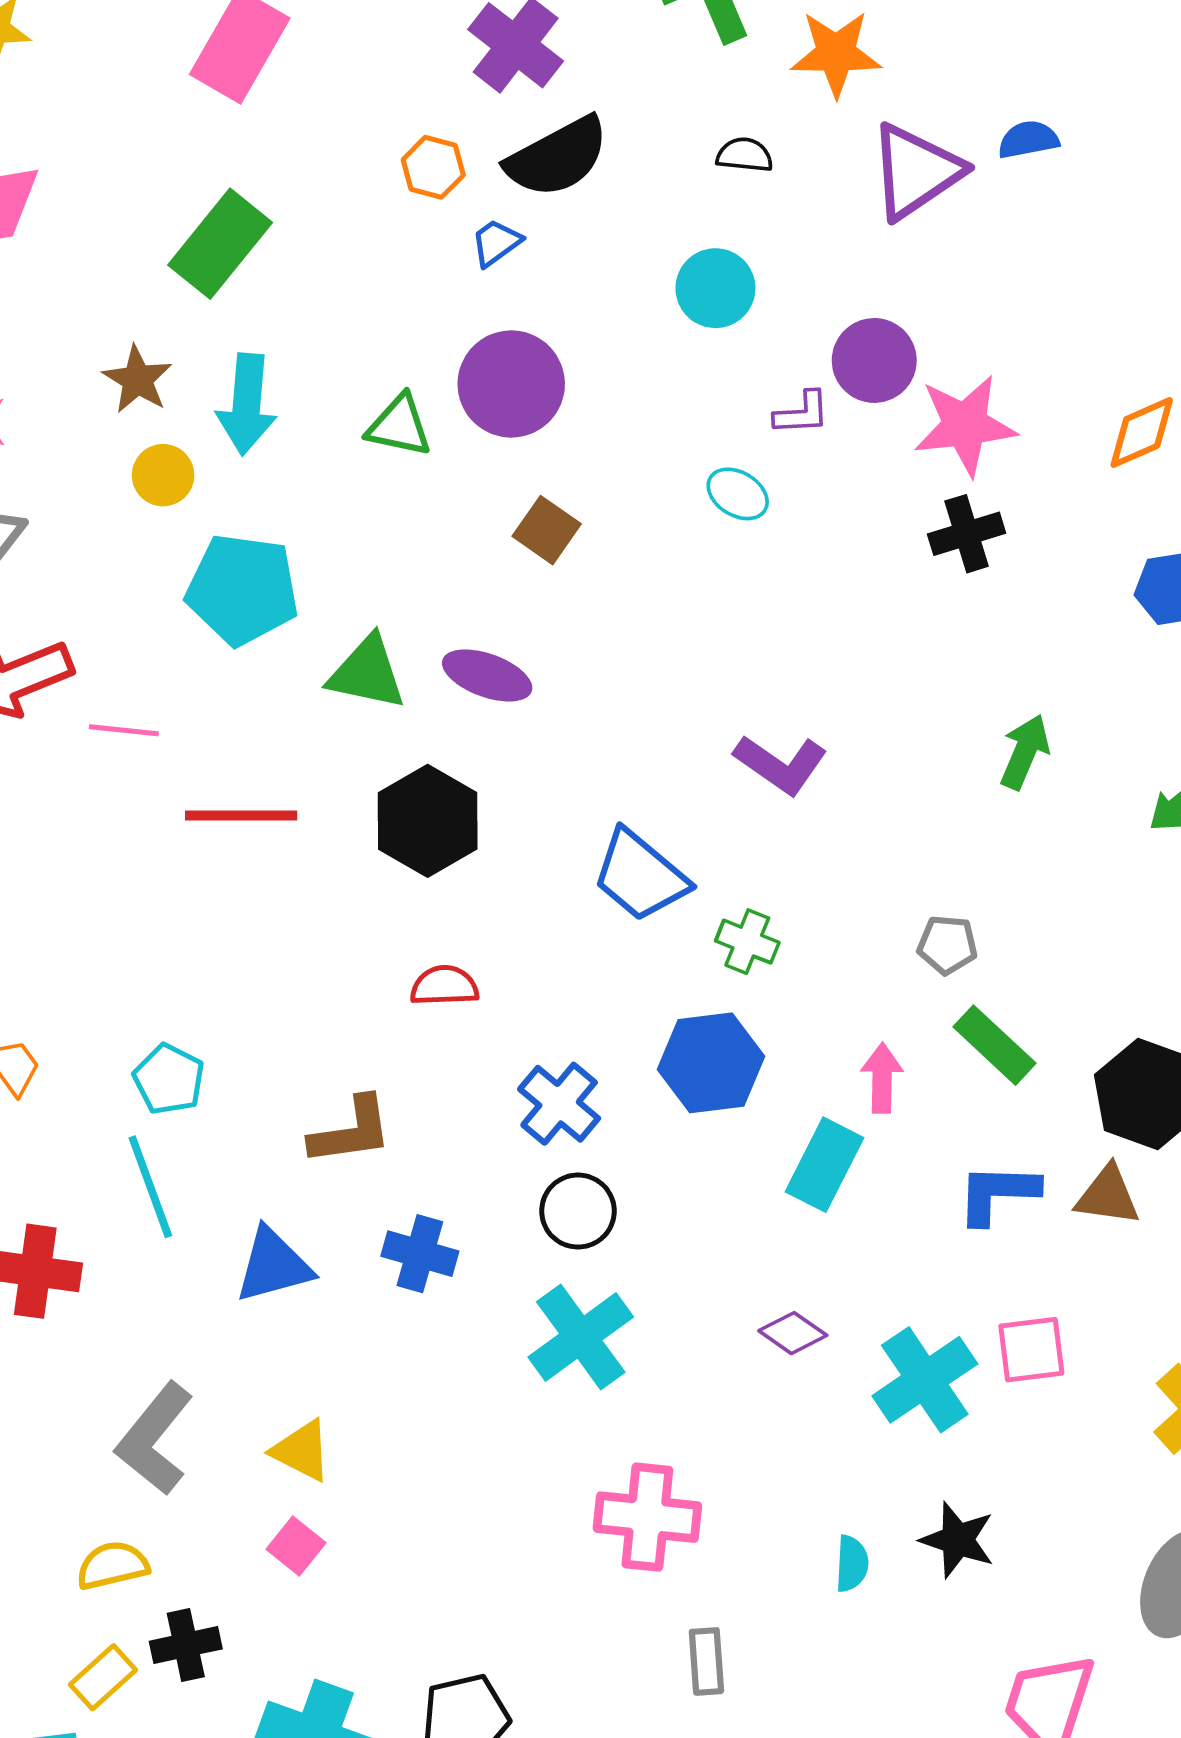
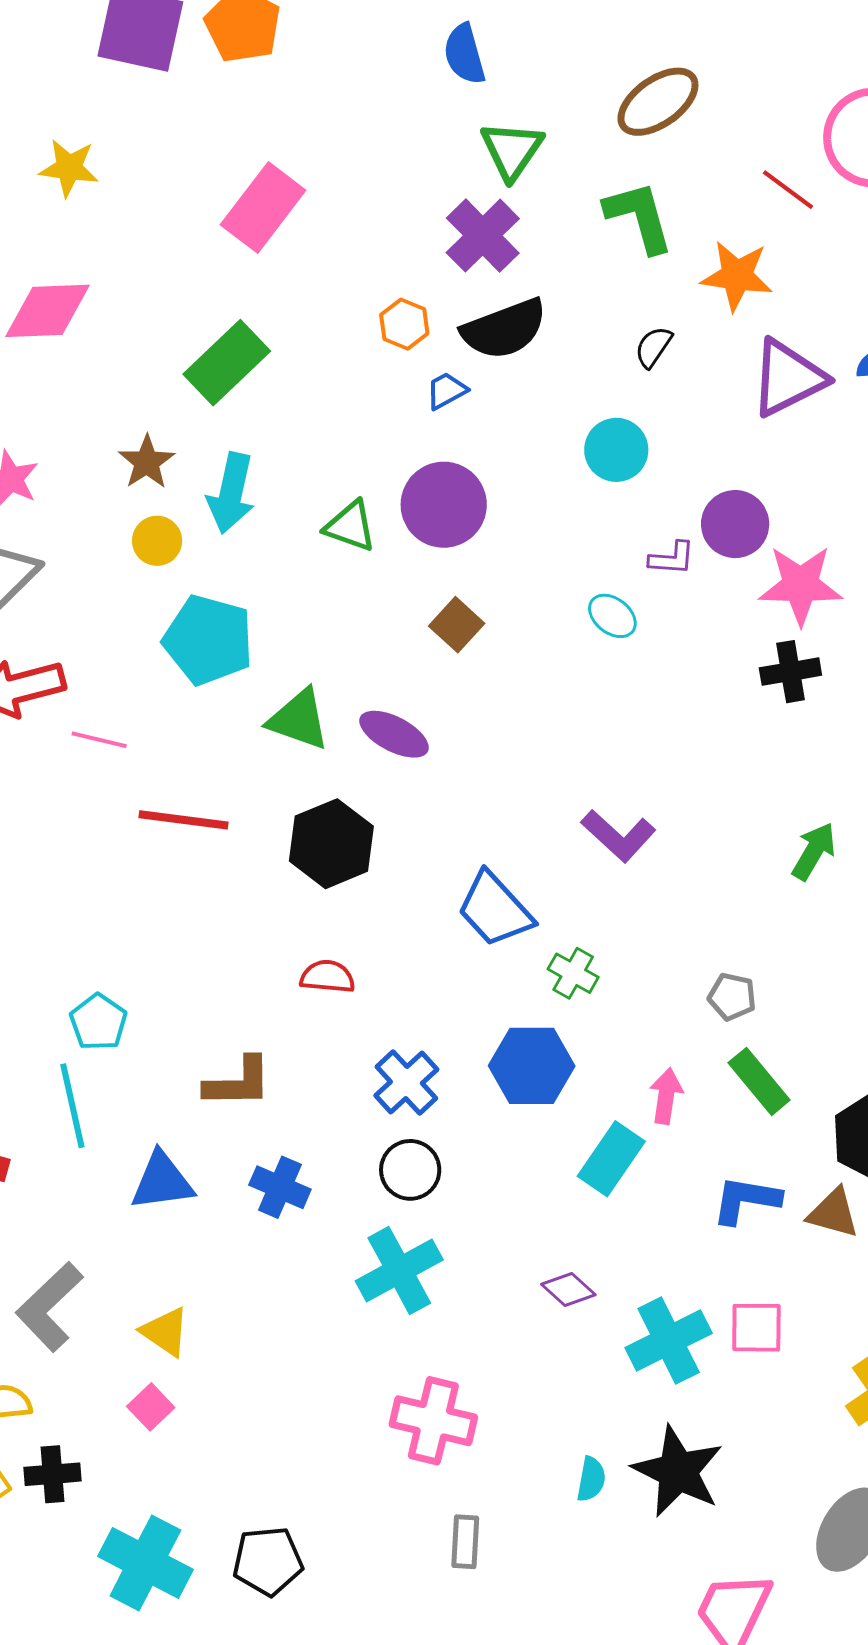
black semicircle: (745, 155) -> (653, 347), turned -69
black star: (958, 1540) -> (678, 1471), size x1.5

